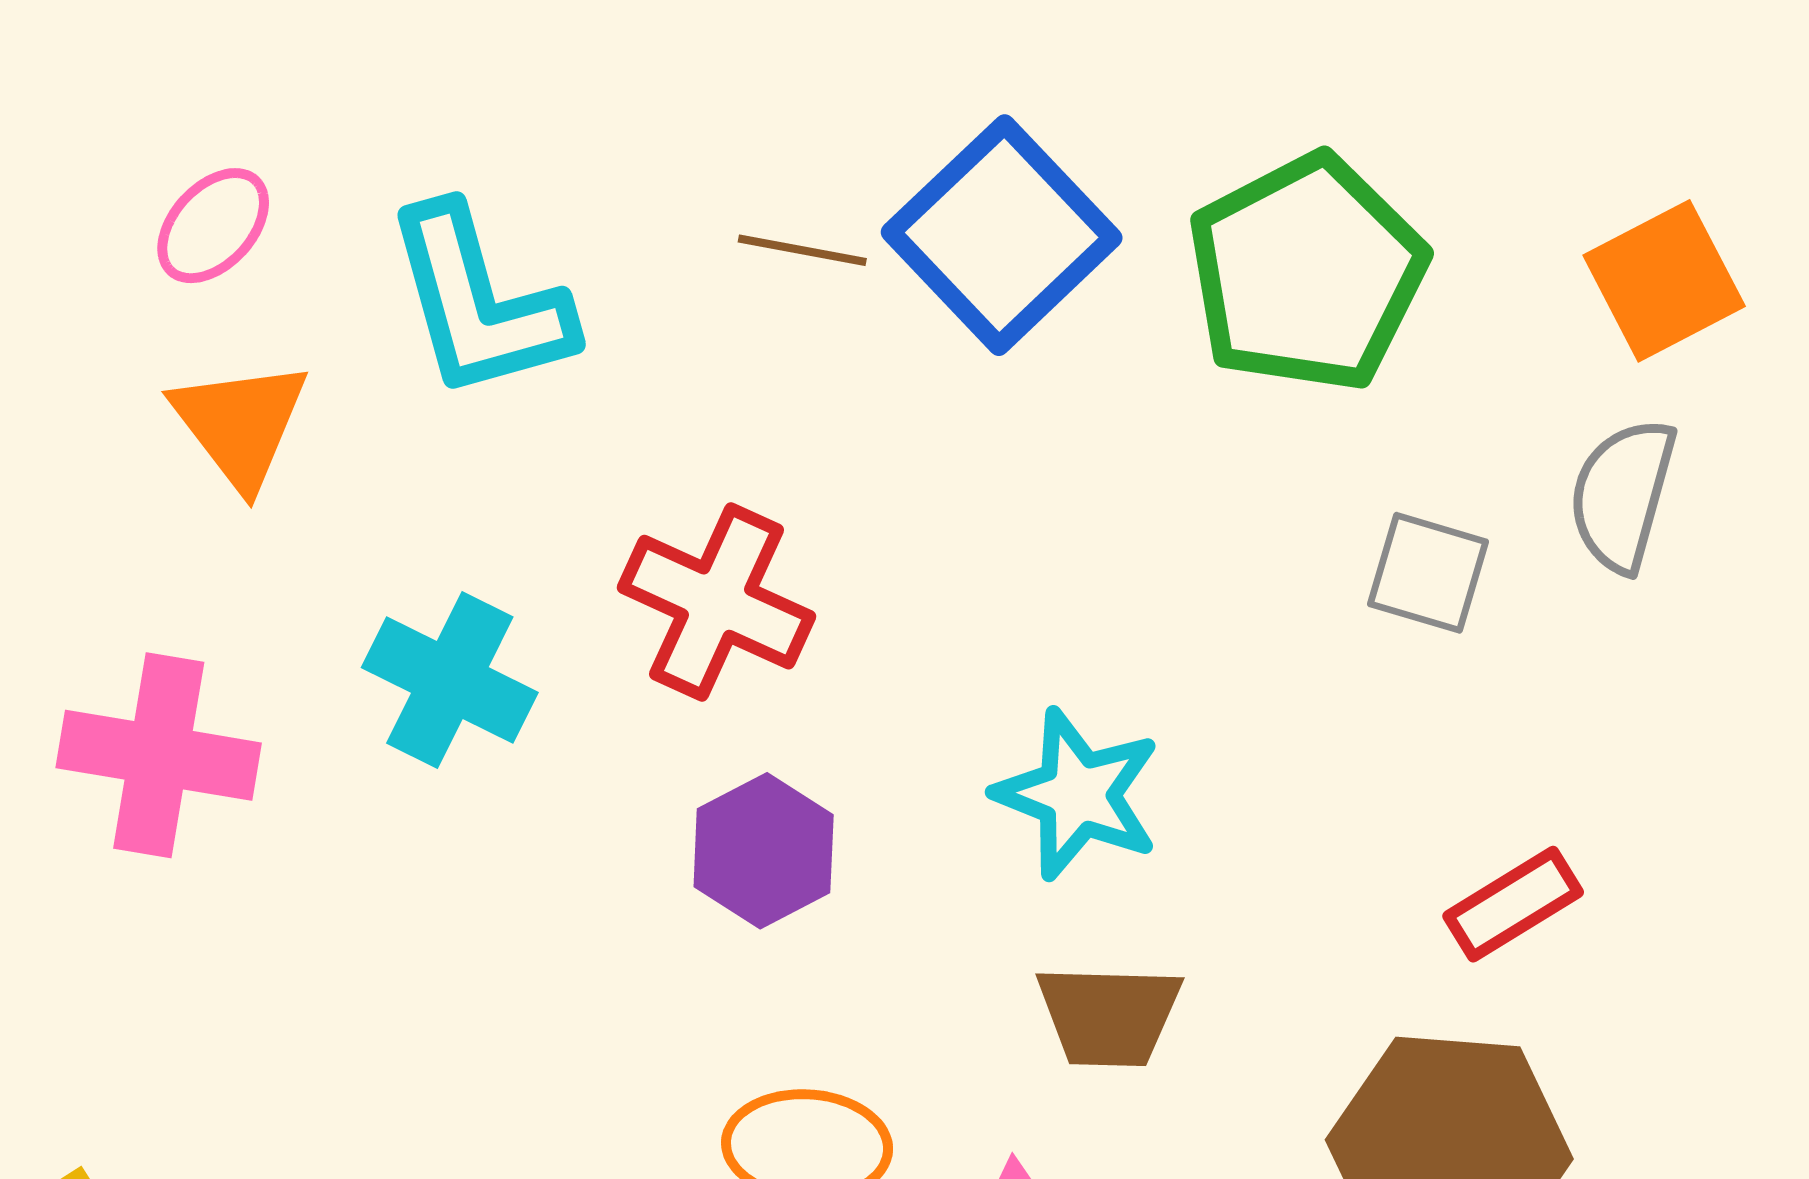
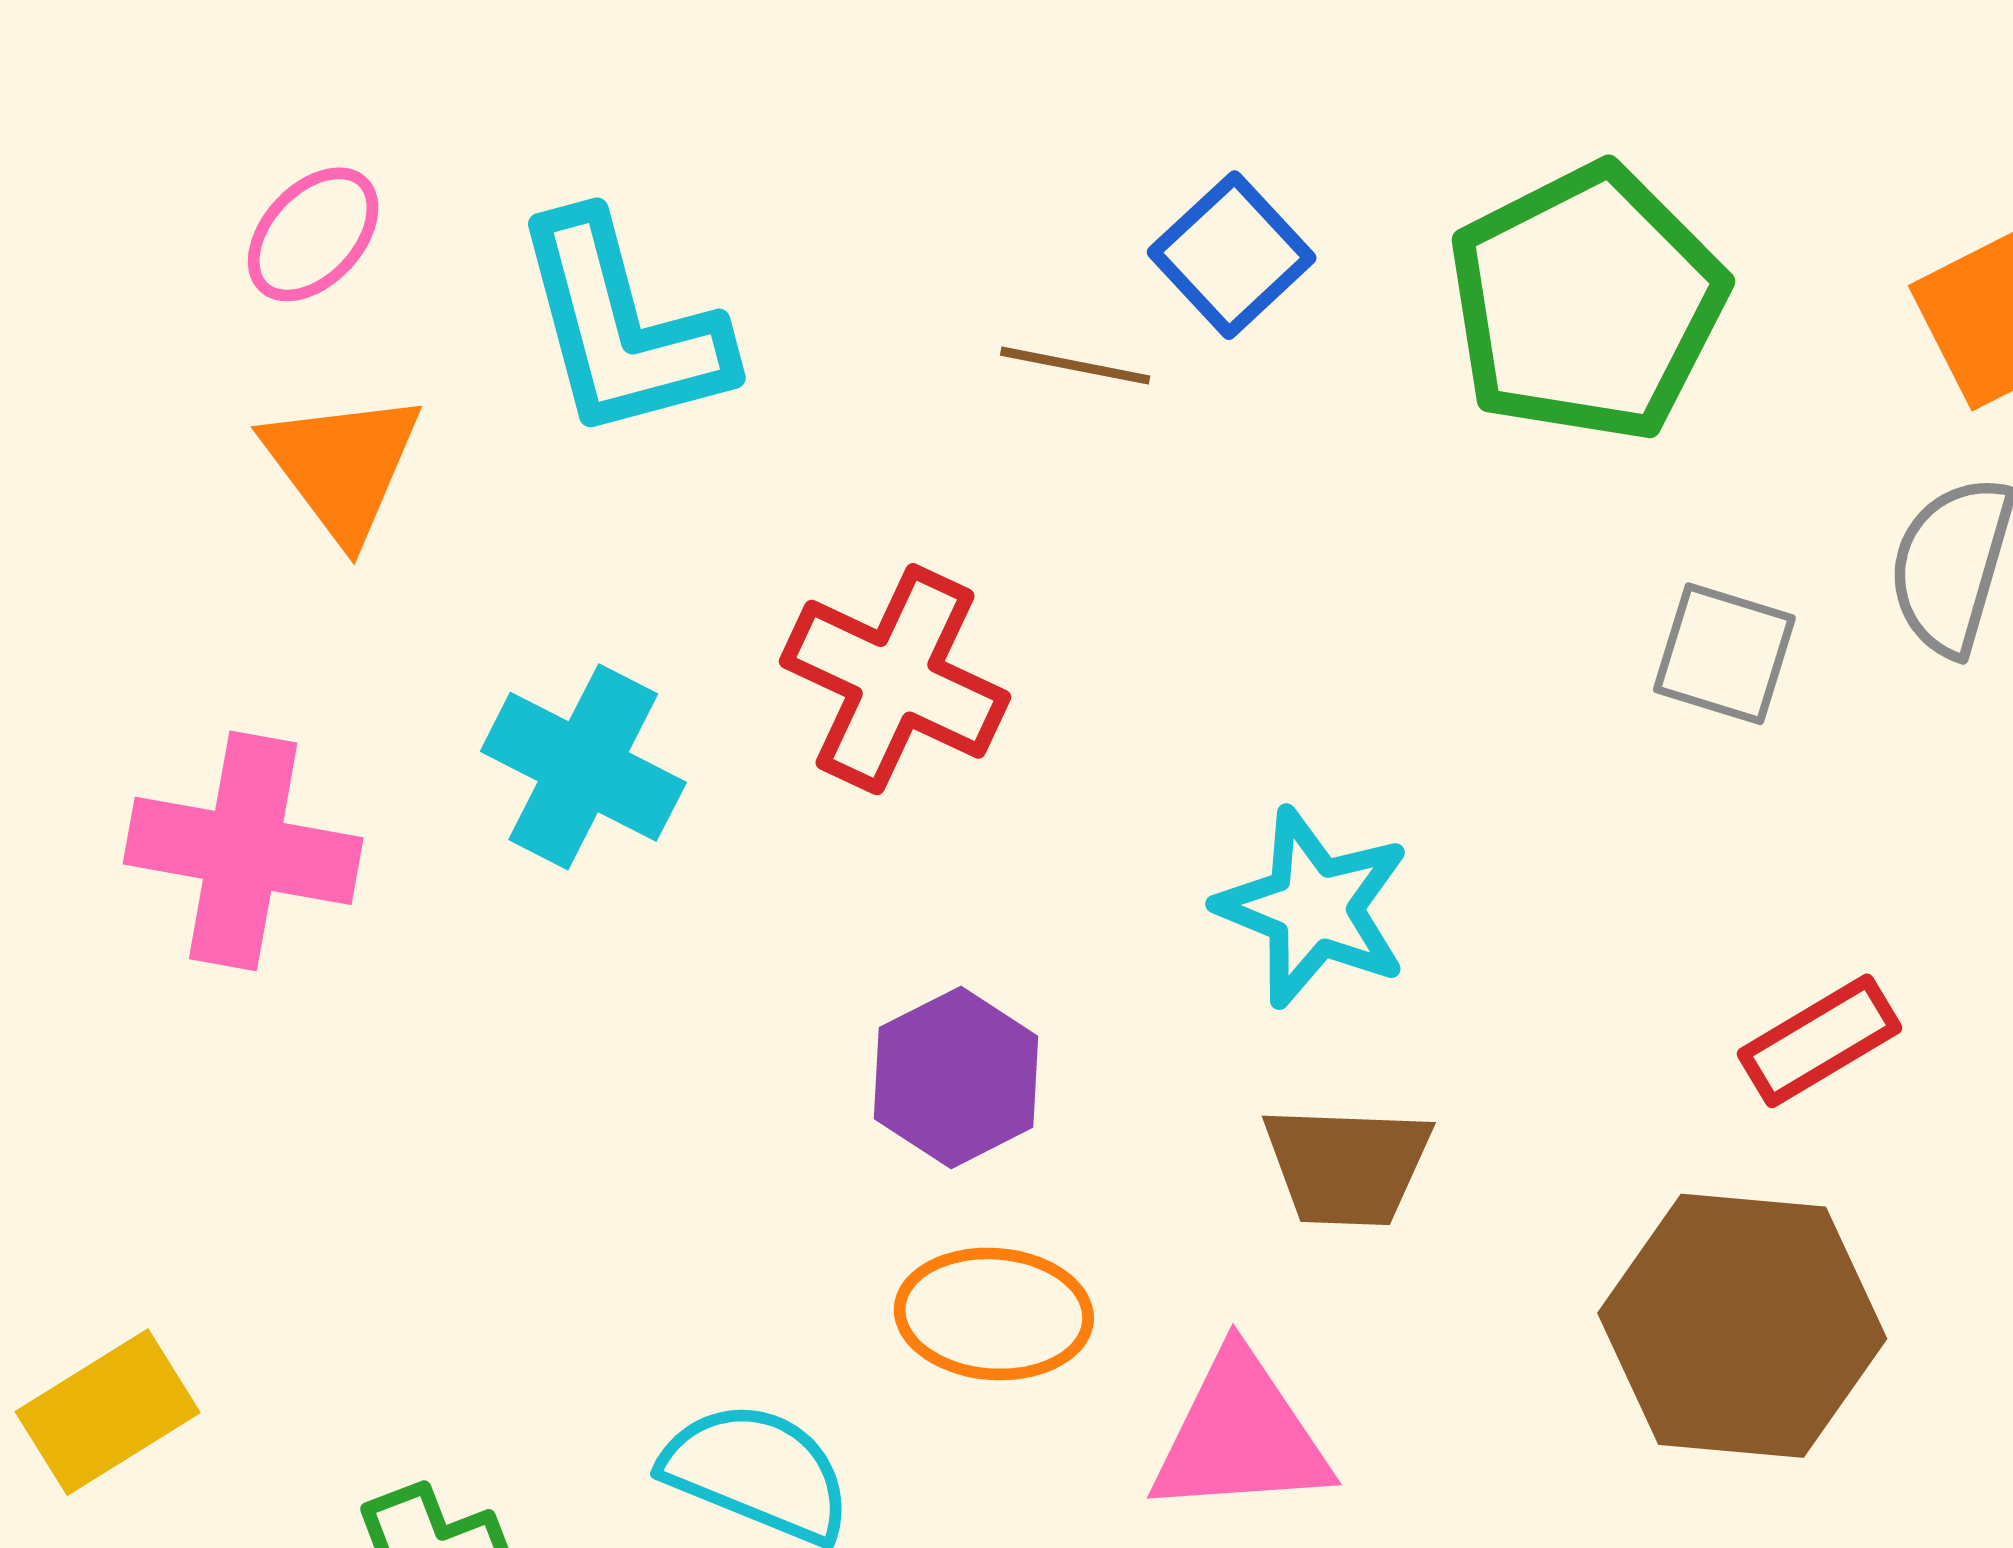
blue square: (1002, 235) -> (1232, 255), size x0.6
brown line: (802, 250) -> (1075, 366), moved
purple hexagon: (764, 851) -> (956, 1077), moved

